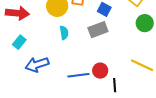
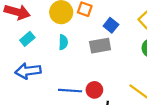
cyan rectangle: (19, 42) -> (27, 39), moved

